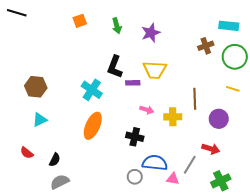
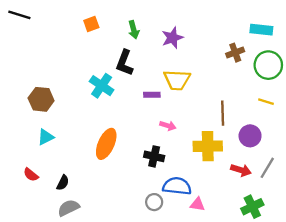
black L-shape: (115, 67) -> (124, 63), moved
cyan cross: (92, 90) -> (102, 86), moved
yellow cross: (173, 117) -> (208, 146), moved, size x1.4
gray line: (190, 165) -> (267, 168), moved

